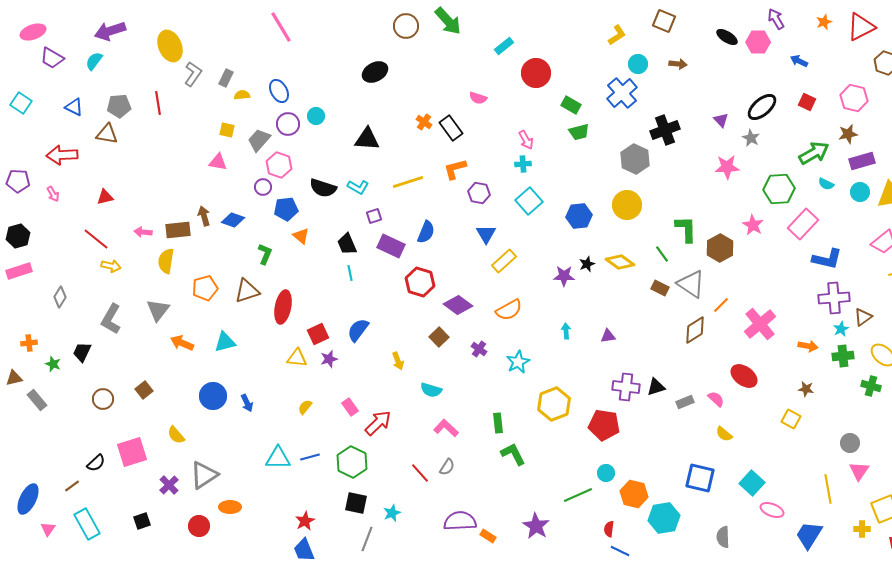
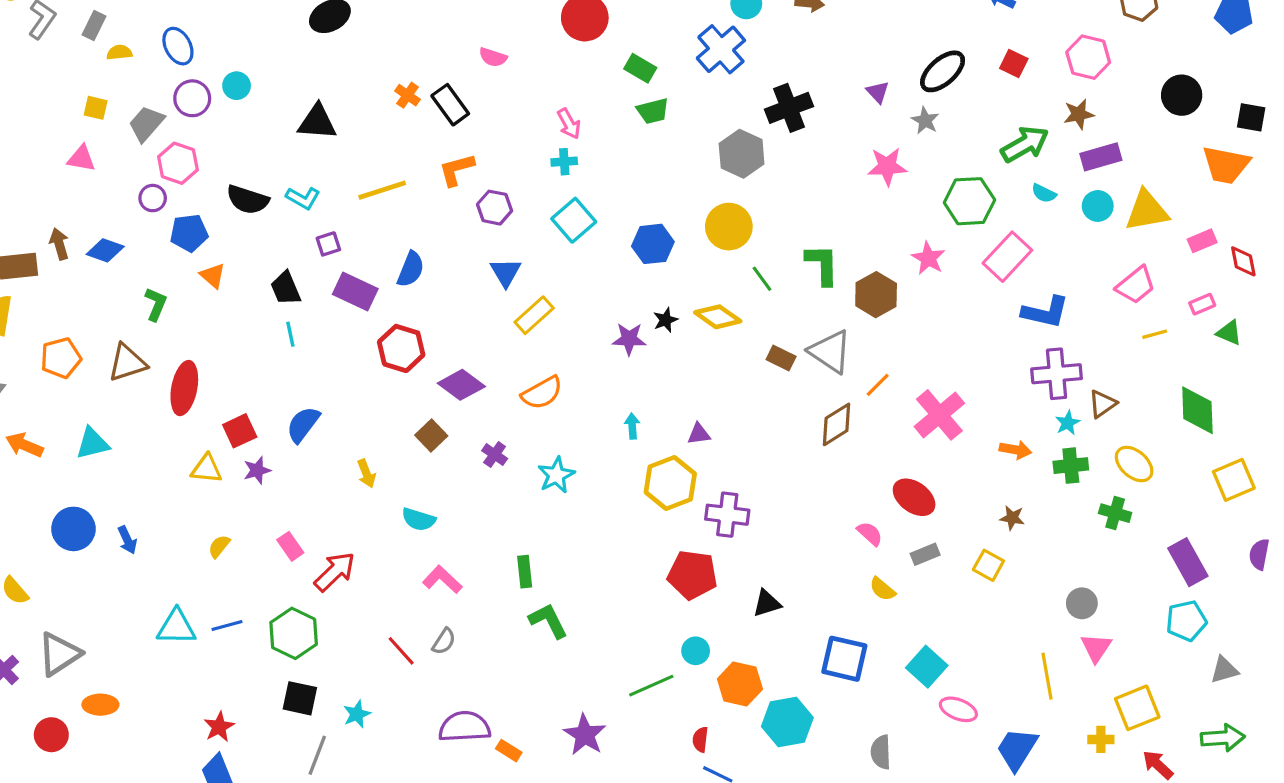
green line: (662, 254) -> (762, 279), moved
black triangle: (656, 387) -> (767, 603), moved
gray rectangle: (685, 402) -> (925, 554), moved
yellow hexagon: (554, 404) -> (670, 483), moved

